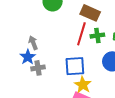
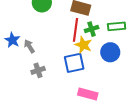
blue star: (28, 57) -> (12, 40), moved
yellow star: (83, 85) -> (83, 45), moved

